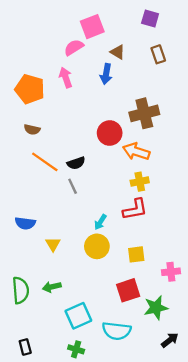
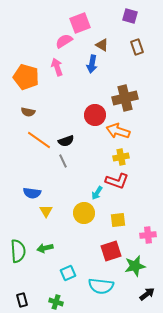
red L-shape: (135, 209) -> (117, 181), turned 30
cyan arrow: (100, 222) -> (97, 193), moved
blue semicircle: (25, 223) -> (32, 193), moved
cyan square: (78, 316) -> (68, 273), size x0.7
green cross: (76, 349) -> (56, 302), moved

